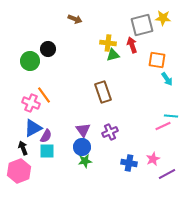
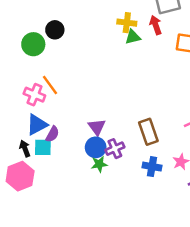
brown rectangle: (103, 92) -> (148, 132), moved
purple cross: (110, 132) -> (115, 149), moved
cyan square: (47, 151) -> (43, 147), moved

